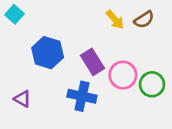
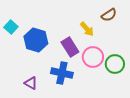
cyan square: (15, 14) -> (11, 27), moved
yellow arrow: (115, 20) -> (87, 29), moved
purple triangle: (22, 99) -> (31, 83), moved

